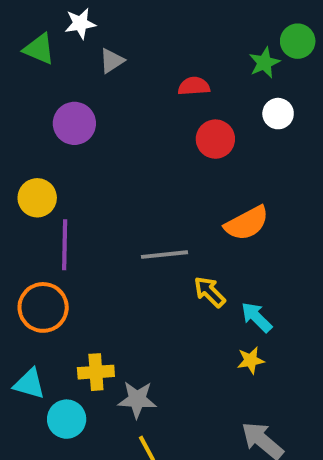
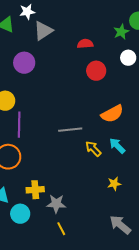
gray triangle: (112, 61) -> (43, 31), size x1.5
cyan arrow: (257, 317) -> (117, 146), moved

